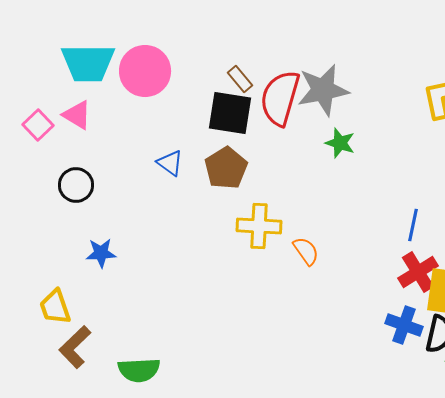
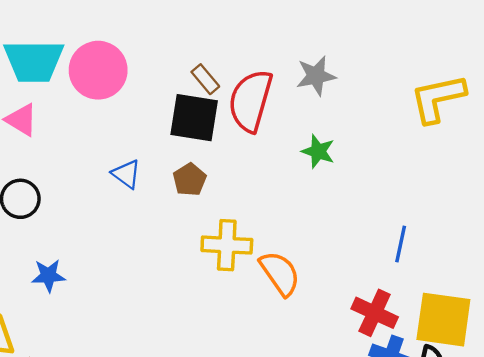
gray star: (323, 90) -> (316, 76), moved, size x0.7
brown pentagon: (226, 168) -> (190, 180), size x0.7
orange semicircle: (306, 251) -> (280, 273), size x1.4
red cross: (418, 272) -> (375, 313), moved, turned -33

